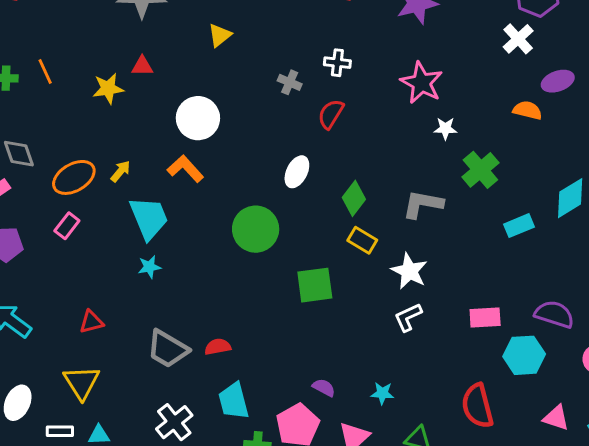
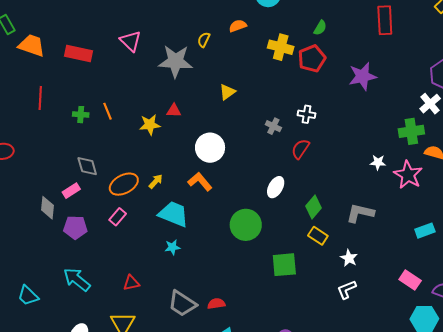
pink star: (422, 83) -> (408, 175), moved
green cross: (480, 170) -> (411, 131), moved, turned 30
cyan trapezoid: (149, 218) -> (174, 214), turned -48
white star: (409, 271) -> (349, 258), size x0.7
pink rectangle: (485, 317) -> (410, 280), moved, turned 35

